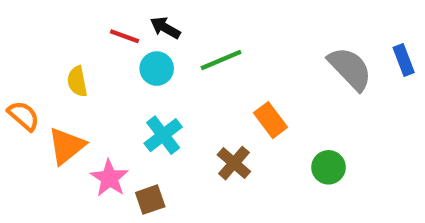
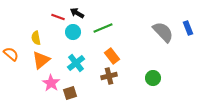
orange rectangle: (270, 120) -> (112, 56), moved
orange triangle: (66, 146) -> (41, 60), moved
brown cross: (234, 163) -> (109, 76), turned 35

